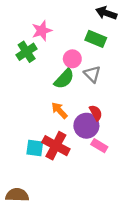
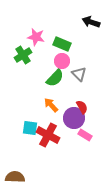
pink star: (42, 31) -> (36, 37), turned 30
green rectangle: (96, 39) -> (62, 44), moved
cyan square: (35, 148) -> (30, 128), moved

